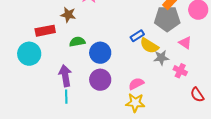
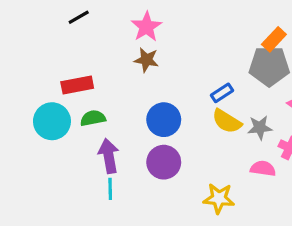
brown star: (68, 15) -> (146, 60), moved
green semicircle: (77, 42) -> (93, 118), moved
yellow semicircle: (149, 46) -> (227, 121), moved
pink semicircle: (136, 84) -> (263, 168), moved, turned 35

